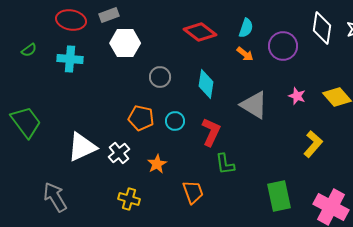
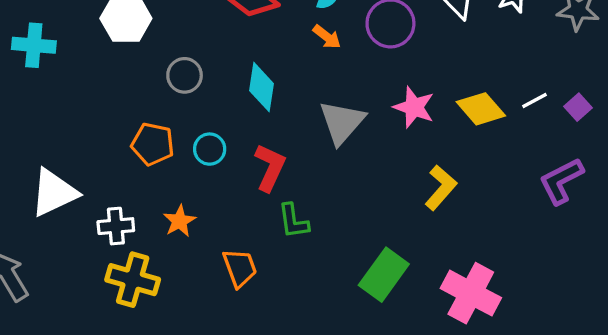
pink star: (297, 96) -> (414, 107), size x1.4
gray triangle: (254, 105) -> (342, 122), turned 40
white cross: (119, 153) -> (116, 226), moved, turned 35
green rectangle: (279, 196) -> (384, 275), turned 48
yellow cross: (129, 199) -> (133, 280), size x1.4

